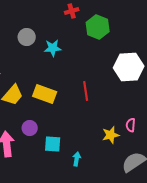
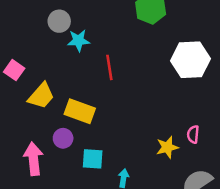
cyan star: (53, 48) -> (78, 40), moved
red line: (86, 91) -> (109, 67), moved
yellow rectangle: (45, 94) -> (80, 111), moved

